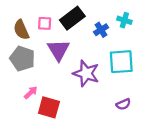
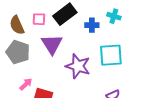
blue cross: (101, 30) -> (92, 25), turned 32

